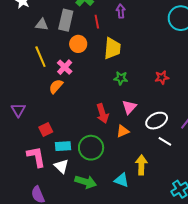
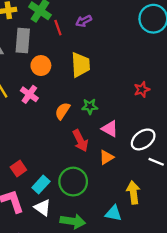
purple arrow: (121, 11) -> (84, 21), turned -104
red line: (97, 22) -> (58, 28), moved
green star: (121, 78) -> (90, 106), moved
orange semicircle: (56, 86) -> (63, 111), moved
pink triangle: (129, 107) -> (110, 129), turned -35
cyan rectangle: (63, 146) -> (41, 185), turned -35

